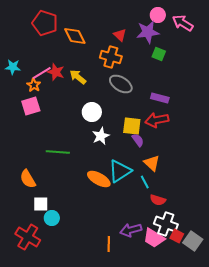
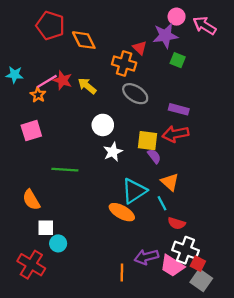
red triangle: (120, 35) -> (140, 48), moved
pink square: (31, 106) -> (31, 131), moved
orange ellipse: (99, 179) -> (122, 212), moved
gray square: (193, 241) -> (201, 280), moved

